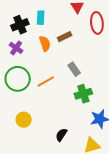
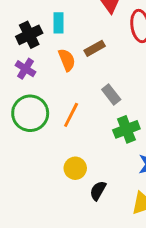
orange line: (46, 82) -> (71, 115), turned -30
yellow circle: (24, 120) -> (75, 168), moved

